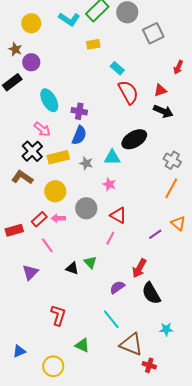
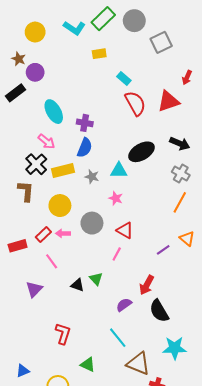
red triangle: (160, 90) -> (168, 101), size x1.6
black arrow: (163, 111) -> (180, 144), moved
brown L-shape: (22, 177) -> (26, 191), turned 60
cyan star: (166, 329) -> (175, 348), size x1.6

